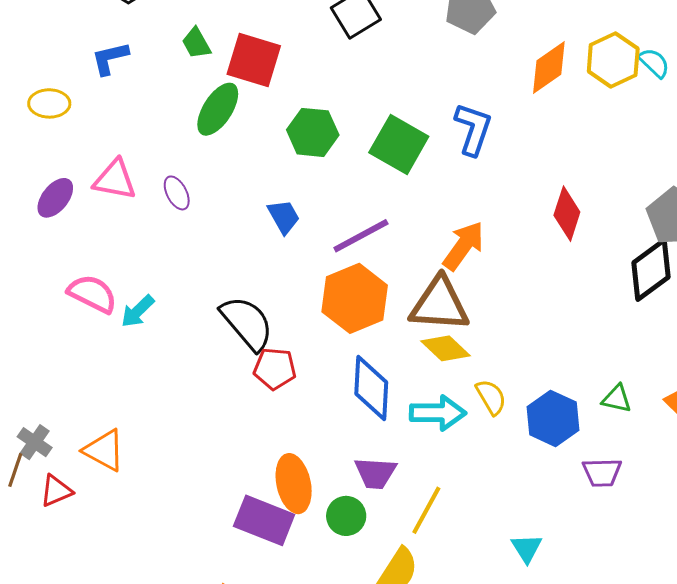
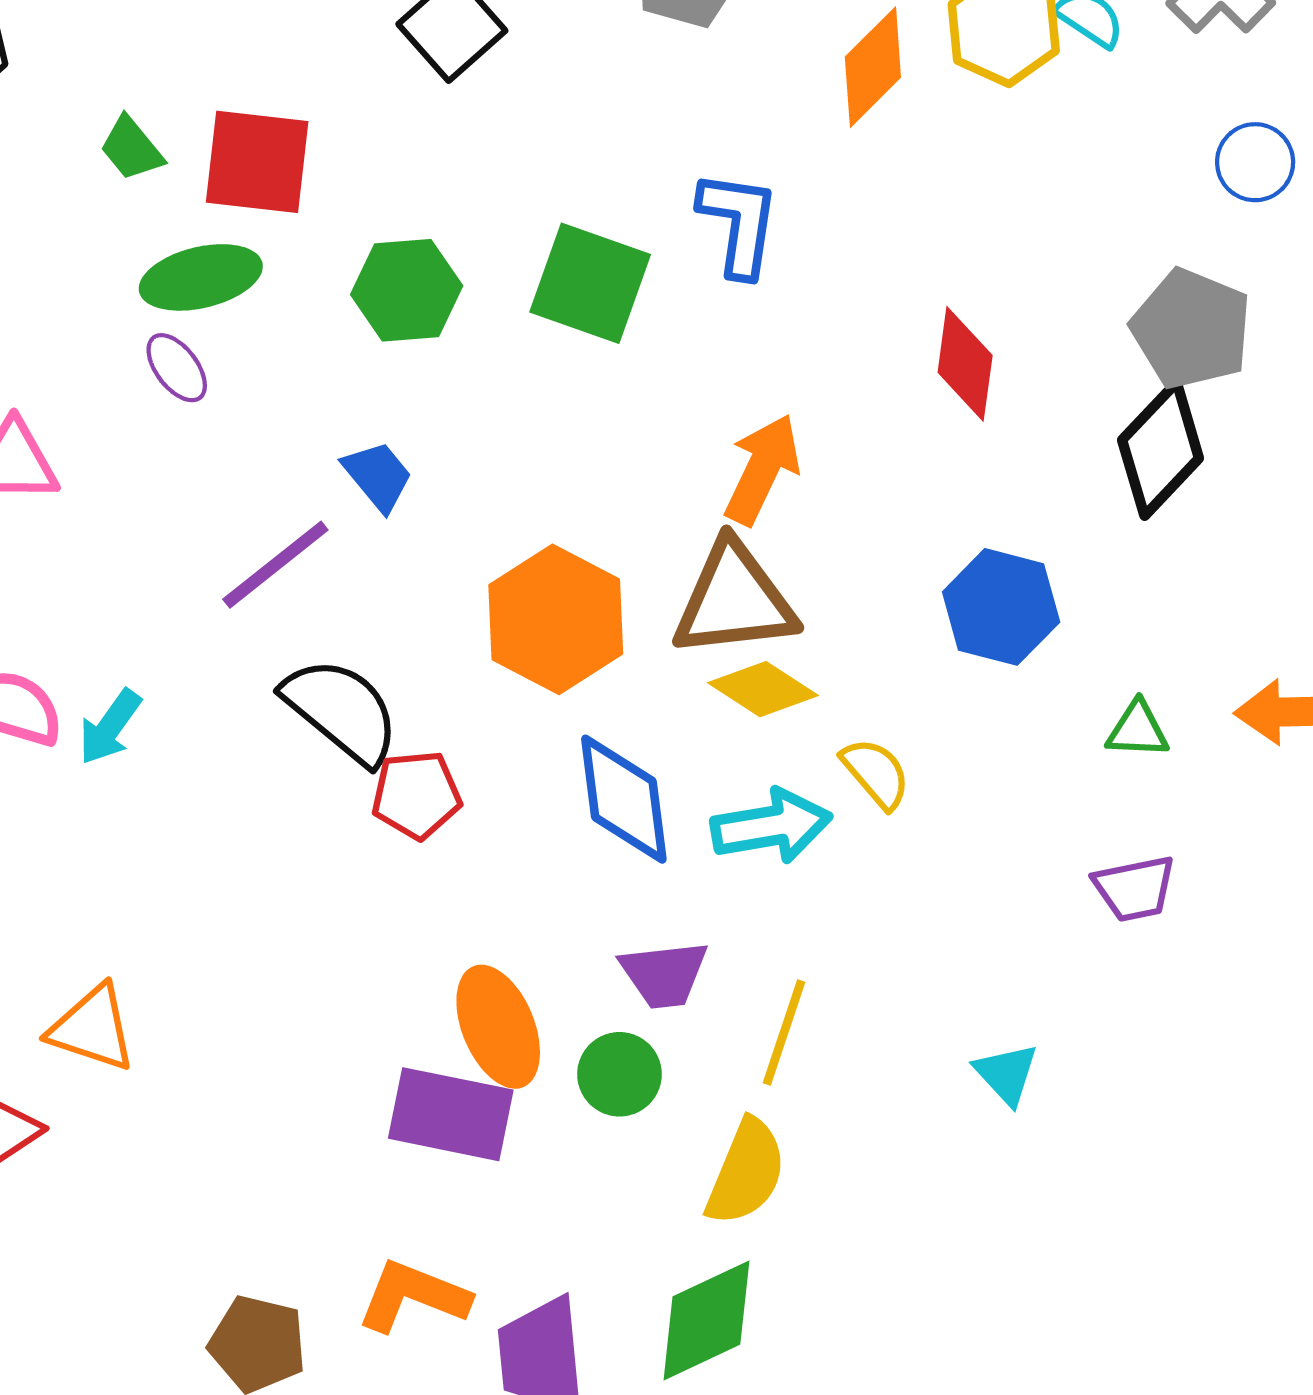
green ellipse: (218, 109) -> (201, 277), turned 54
purple ellipse: (177, 193) -> (177, 368), moved
purple line: (361, 236) -> (275, 565), moved
blue hexagon: (553, 418) -> (1001, 607), moved

